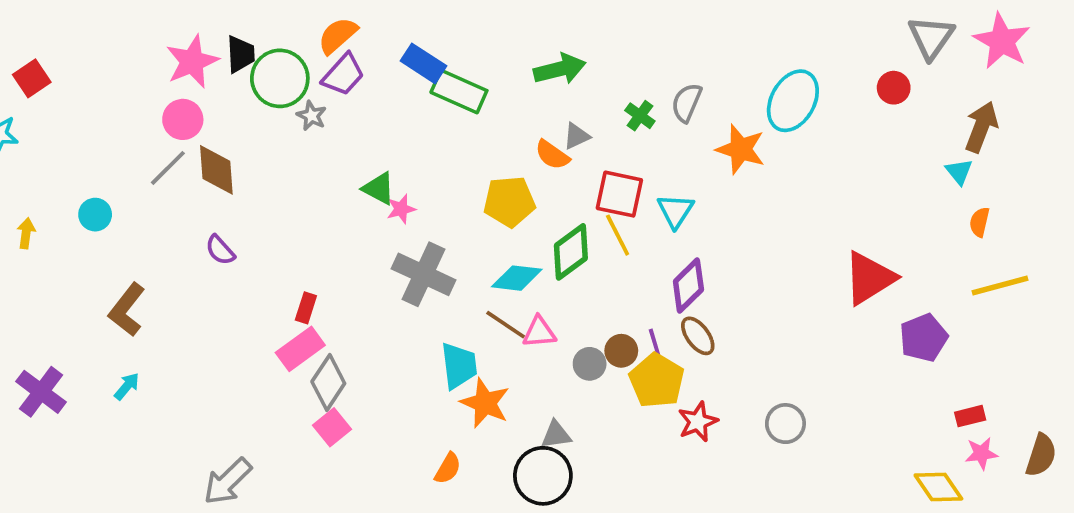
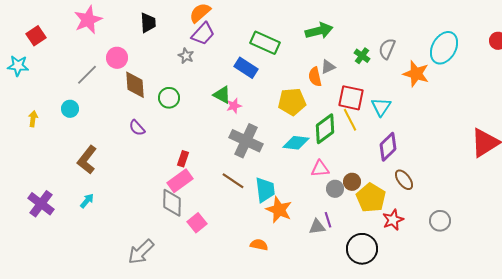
pink star: (192, 62) -> (88, 20), moved
blue rectangle: (423, 63) -> (246, 68), moved
green circle: (280, 78) -> (169, 98), moved, size x0.7
orange semicircle: (552, 155) -> (315, 77), turned 42
gray line: (168, 168) -> (87, 75), moved
brown line: (506, 325) -> (233, 181), moved
pink triangle: (539, 332) -> (320, 169), moved
brown ellipse: (698, 336) -> (404, 180), moved
purple line: (655, 343) -> (328, 220), moved
gray diamond: (328, 382) -> (172, 203), moved, turned -32
orange semicircle: (448, 468) -> (259, 245), turned -108
black circle: (543, 476) -> (362, 249), moved

